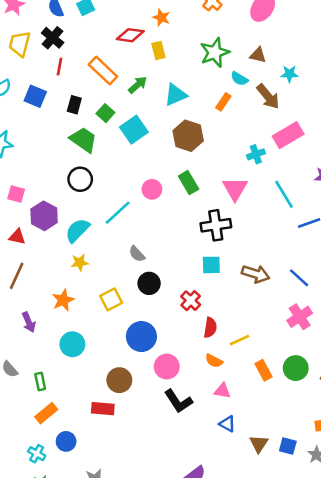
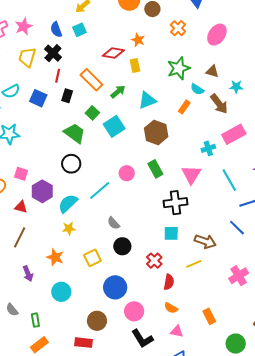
black rectangle: (74, 105) -> (67, 96), moved
blue line: (299, 278) -> (237, 228), moved
orange star: (63, 300) -> (55, 257), turned -30
yellow line: (239, 340) -> (194, 264), moved
green circle: (296, 368) -> (236, 344), moved

